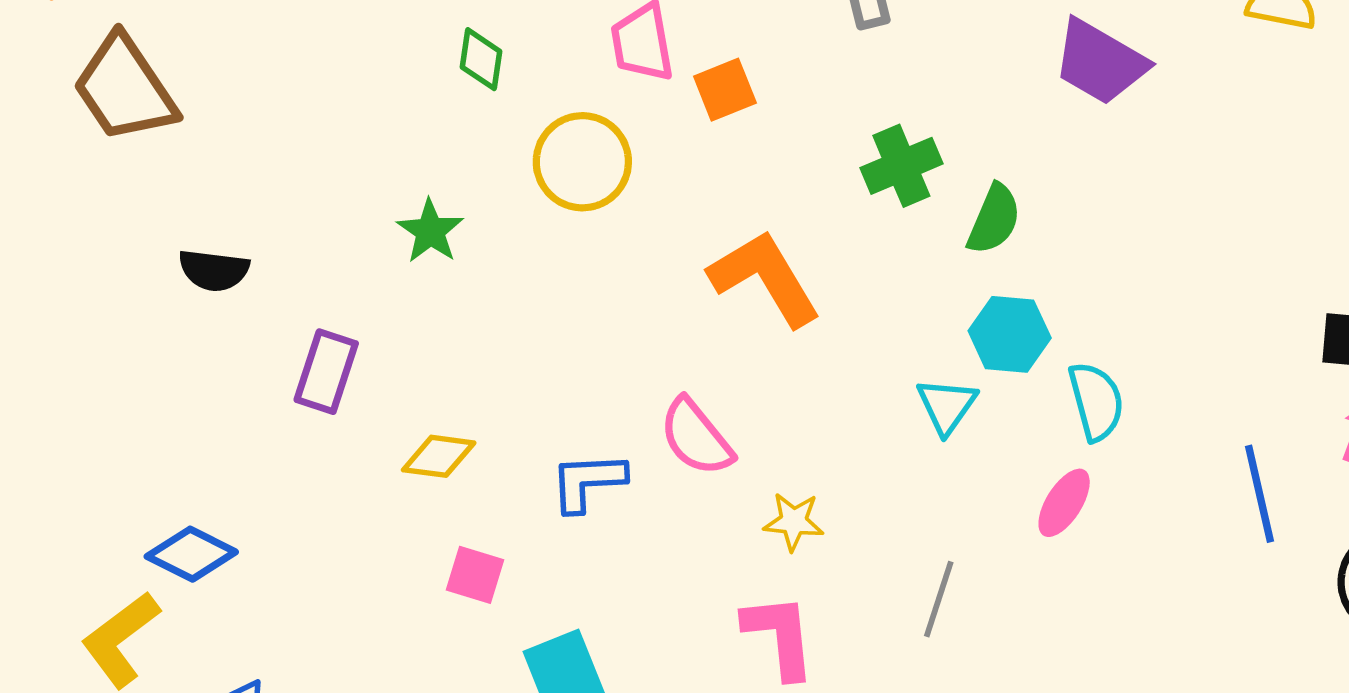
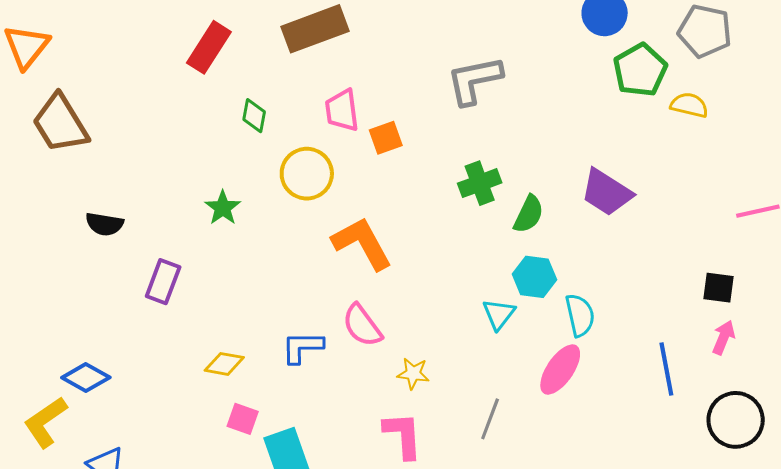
purple trapezoid: (1100, 62) -> (606, 192), moved
orange L-shape: (765, 278) -> (362, 243), moved
yellow diamond: (439, 456) -> (224, 364), moved
pink ellipse: (1064, 503) -> (560, 369), size x1.4
pink square: (475, 575) -> (243, 419), moved

